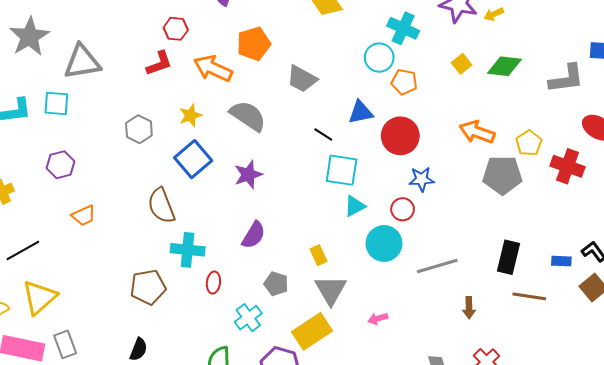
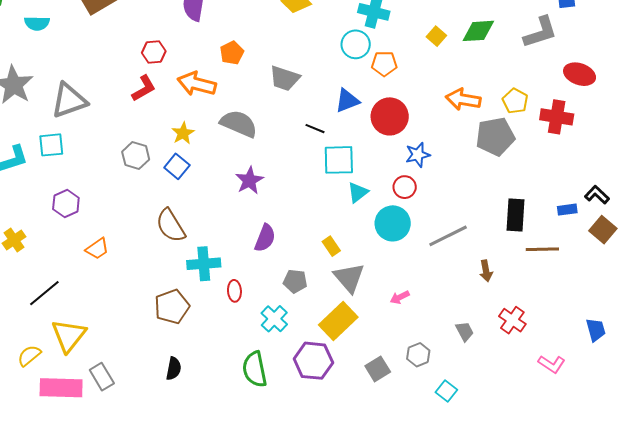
orange pentagon: (254, 44) -> (232, 53), size x0.7
blue square: (193, 159) -> (177, 166), moved, size x0.7

